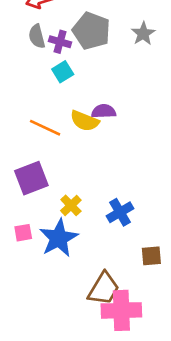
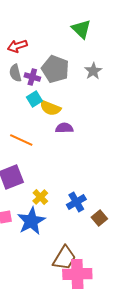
yellow semicircle: (85, 121) -> (50, 108), moved
brown square: (151, 256) -> (99, 218), moved, turned -35

